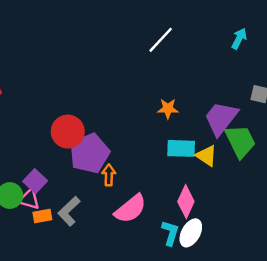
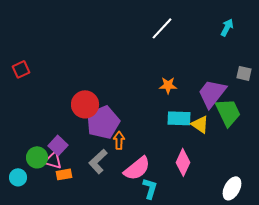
gray L-shape: (69, 211) -> (98, 161), moved
cyan L-shape: (170, 233) -> (150, 188), moved
white ellipse: (191, 233) -> (232, 188), moved

